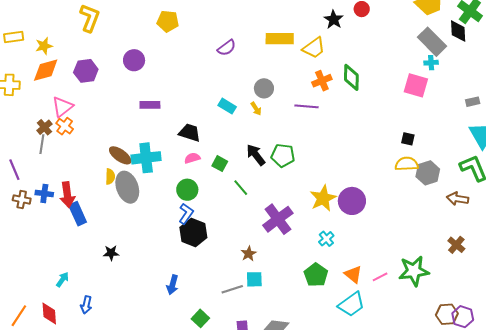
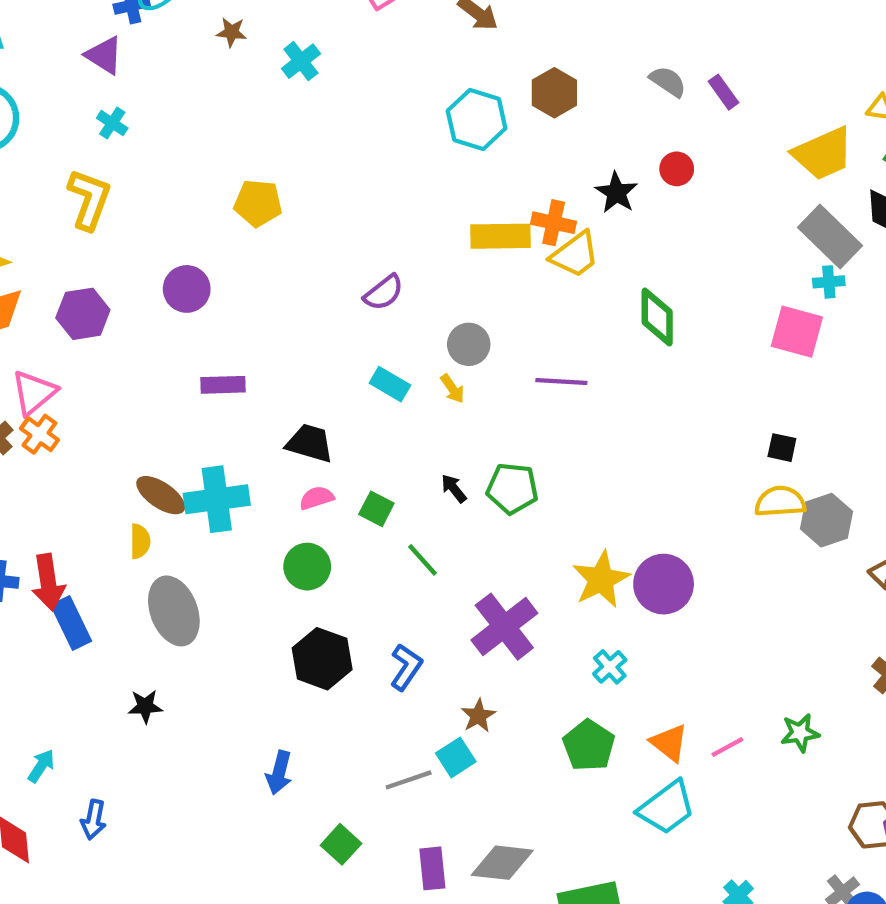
purple semicircle: (227, 48) -> (384, 293), moved
orange cross: (322, 81) -> (554, 223), moved, turned 36
black arrow: (256, 155) -> (454, 488), size x0.6
gray ellipse: (127, 187) -> (174, 611), moved
blue L-shape: (186, 214) -> (406, 667), moved
brown star: (249, 254) -> (478, 716), moved
green star: (414, 271) -> (800, 733), size x0.6
cyan square: (254, 279) -> (456, 757), turned -30

